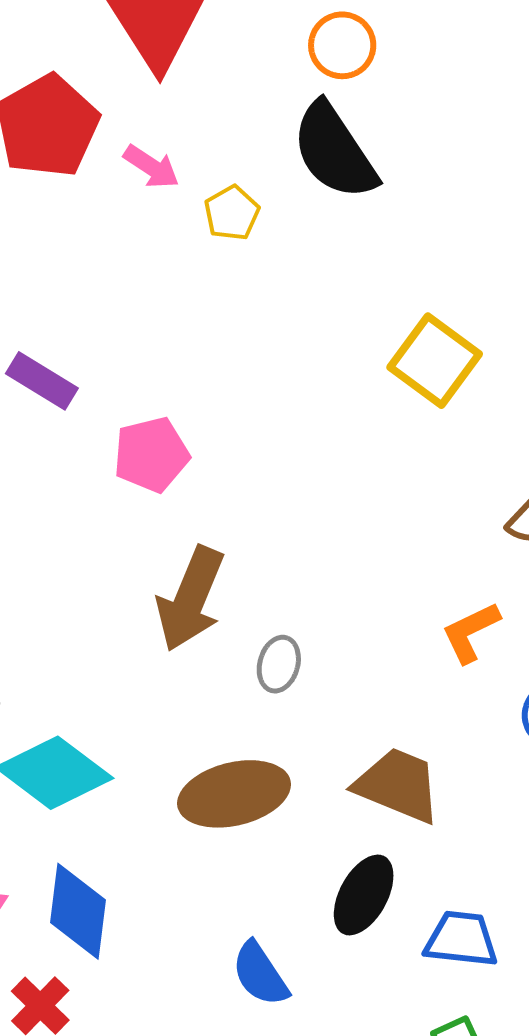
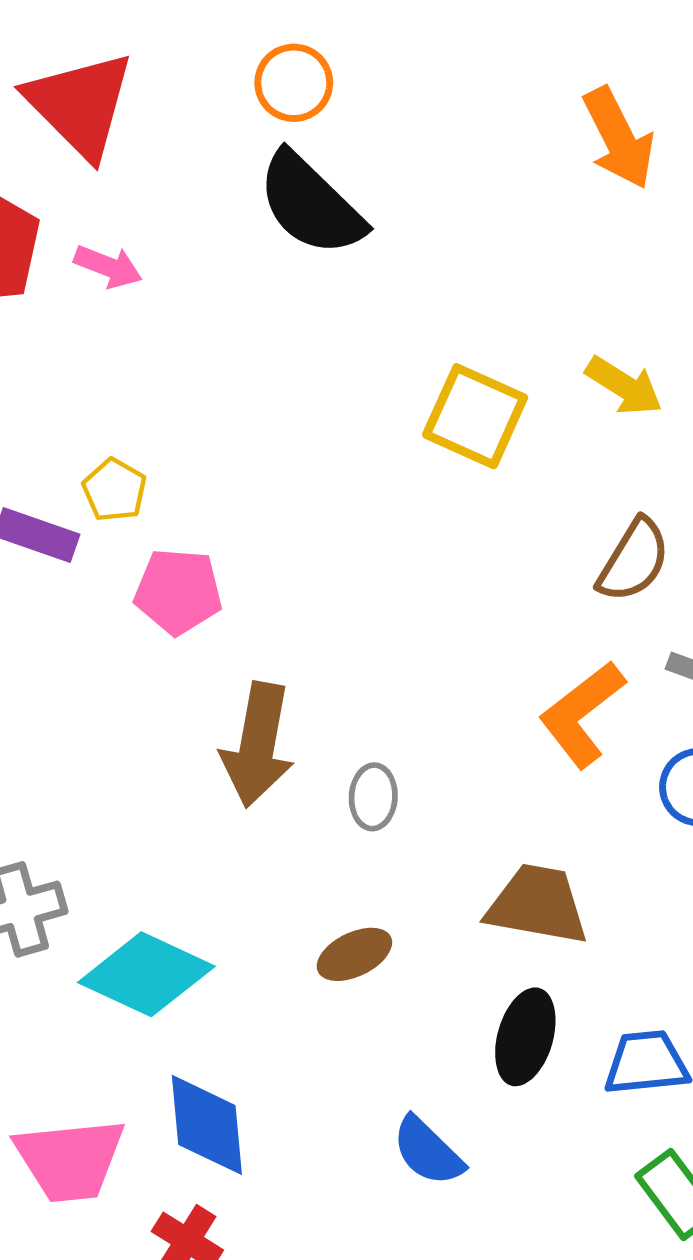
yellow pentagon: (232, 213) -> (115, 490), moved
pink pentagon: (151, 455) -> (178, 591), turned 30
orange L-shape: (471, 632) -> (582, 714), size x1.4
brown ellipse: (234, 794) -> (354, 954), size x0.6

